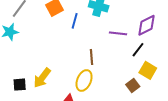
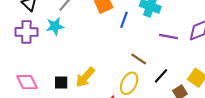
black line: (138, 50) -> (161, 76), moved
brown line: (91, 57) -> (139, 59), turned -56

